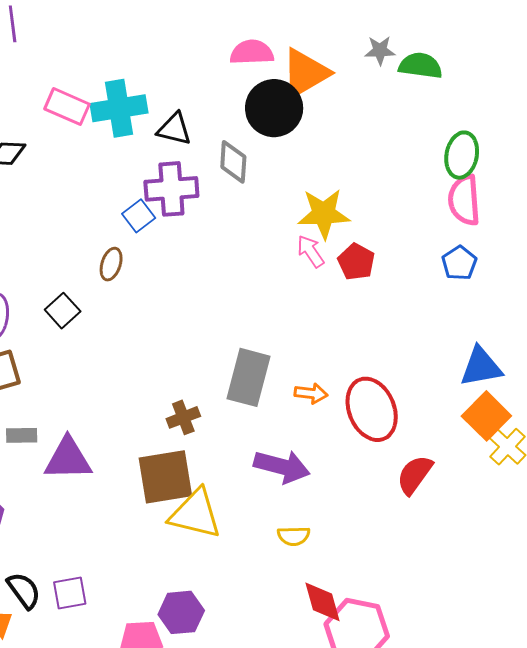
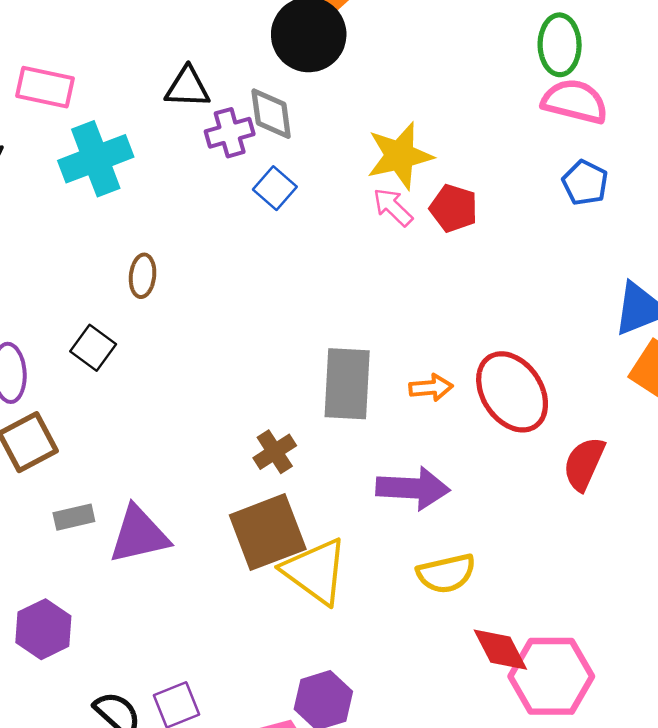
cyan cross: (119, 108) -> (96, 159), moved
purple cross: (171, 189) -> (230, 133), moved, size x0.7
pink semicircle: (464, 200) -> (575, 101), turned 120
blue square: (139, 216) -> (275, 188), moved
yellow triangle: (195, 514) -> (315, 571), turned 34
yellow semicircle: (294, 536) -> (446, 573), size x1.4

